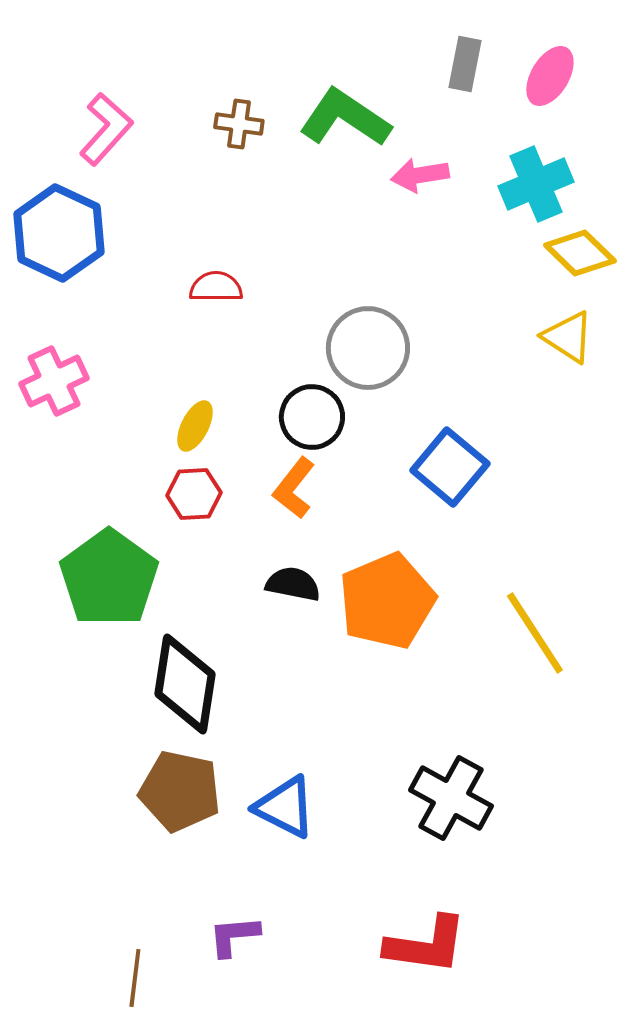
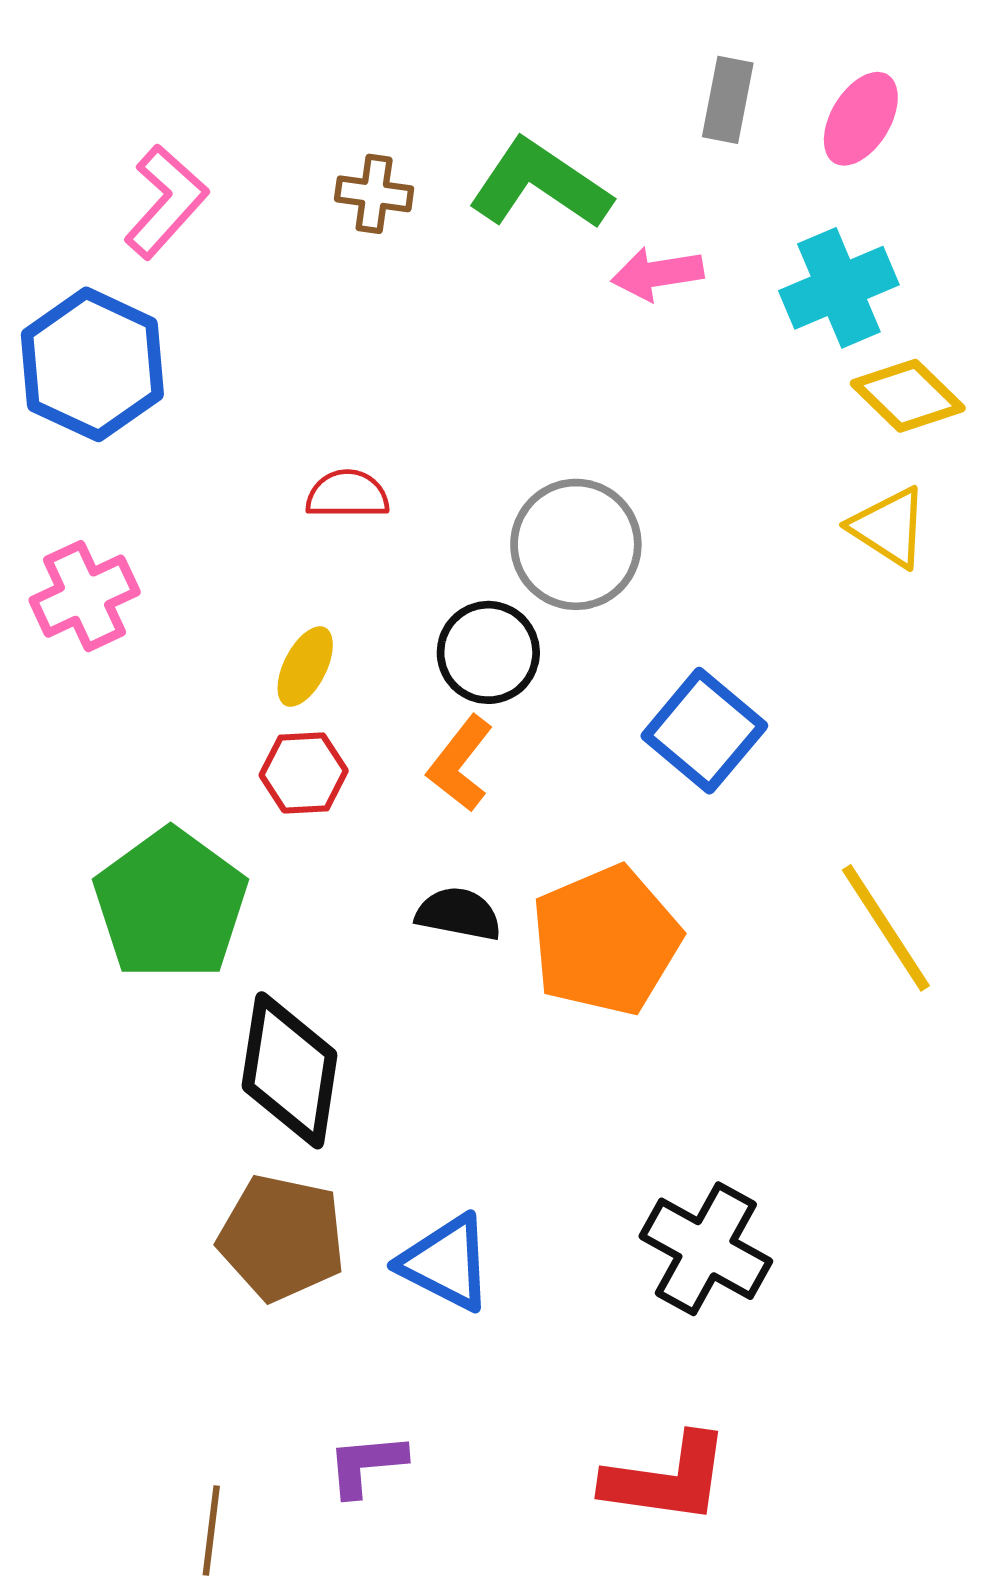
red semicircle: (216, 287) -> (347, 494), moved
yellow line: (535, 633) -> (886, 928), moved

